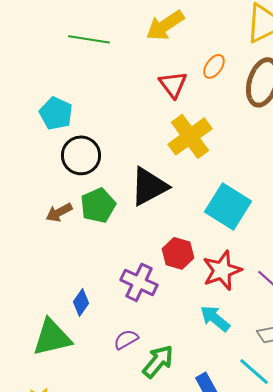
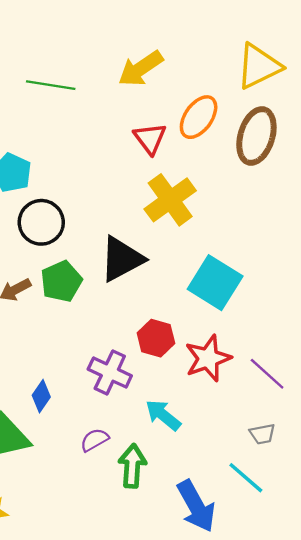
orange ellipse: (214, 66) -> (199, 117), size x1.5
cyan arrow: (215, 318) -> (163, 415), moved
green arrow: (158, 361) -> (132, 466), turned -36

